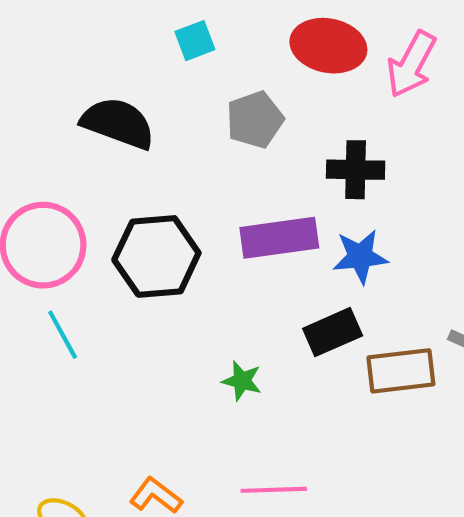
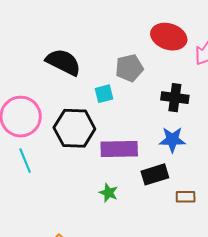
cyan square: (195, 41) -> (104, 94), moved
purple rectangle: (279, 238) -> (119, 149), moved
brown rectangle: (401, 371) -> (186, 197), size x0.6

